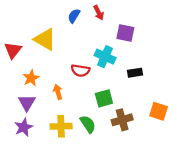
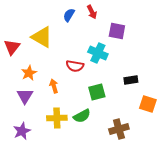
black rectangle: (135, 73) -> (131, 80), moved
brown cross: (122, 120) -> (119, 129), moved
green semicircle: (88, 124) -> (82, 116), turned 96
purple star: (24, 127) -> (22, 131), moved

